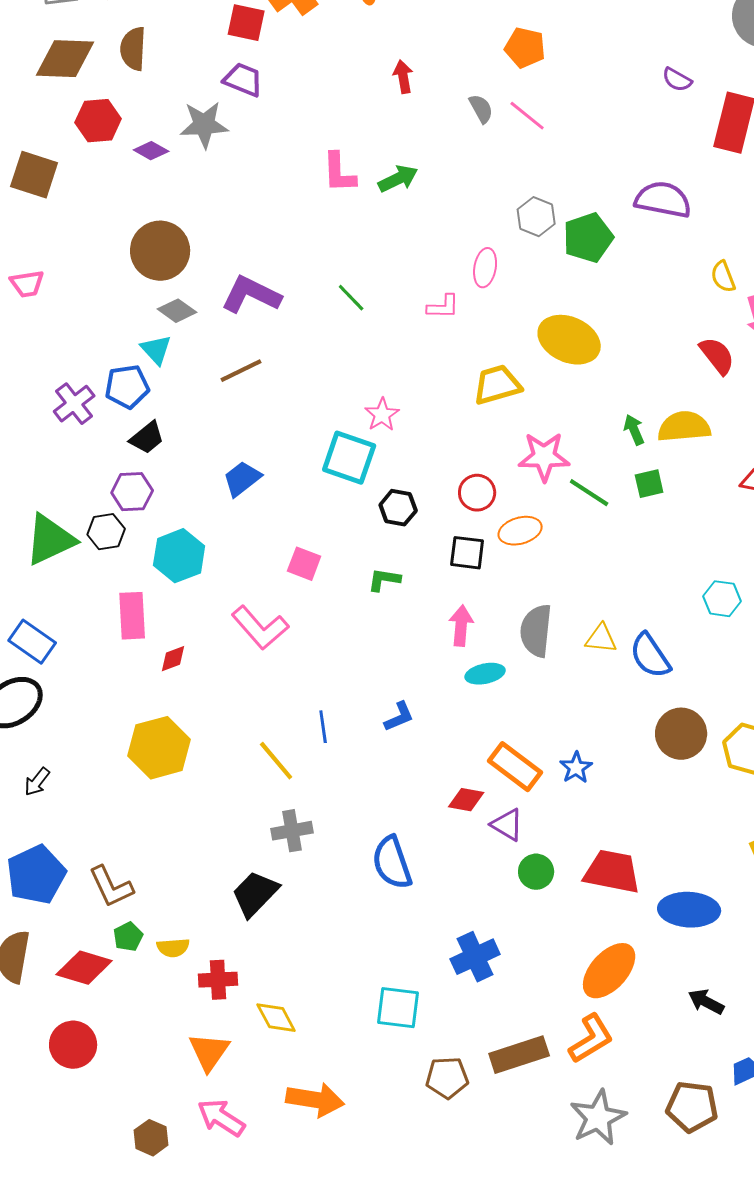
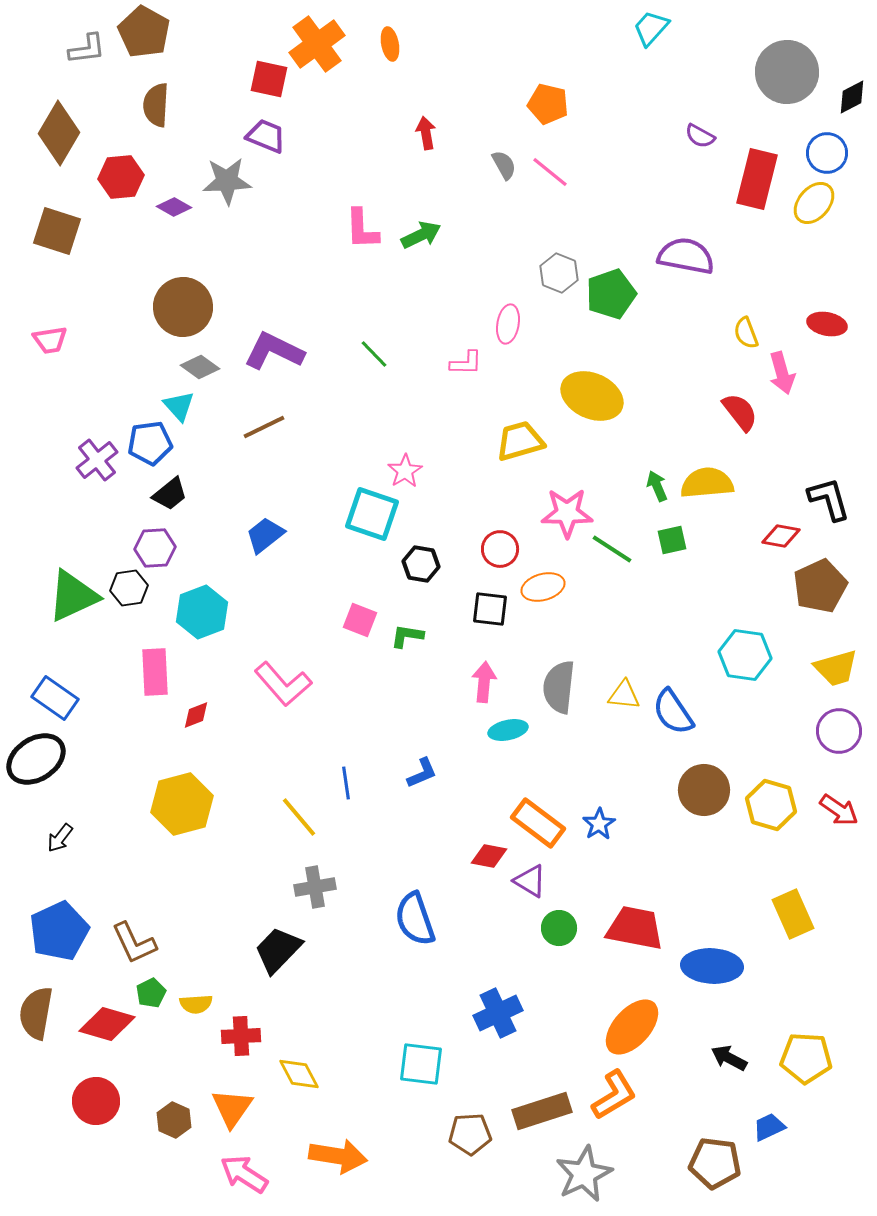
brown diamond: (65, 59) -> (59, 133), moved, turned -62
pink square: (304, 564) -> (360, 620), moved
cyan hexagon: (722, 599) -> (745, 655), size x1.4
gray star: (598, 1118) -> (584, 1174), moved
brown hexagon: (151, 1138) -> (174, 1120), moved

